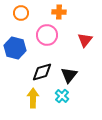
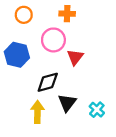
red triangle: (85, 40) -> (75, 57), moved
black triangle: (69, 75) -> (67, 103), moved
cyan cross: (62, 96) -> (97, 110), moved

